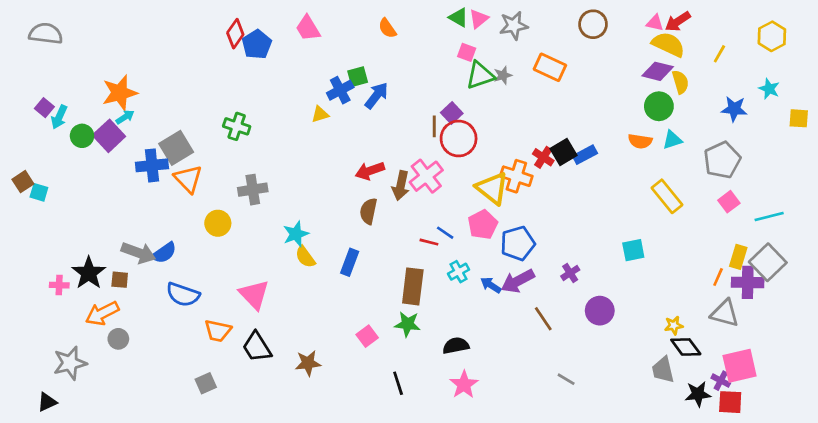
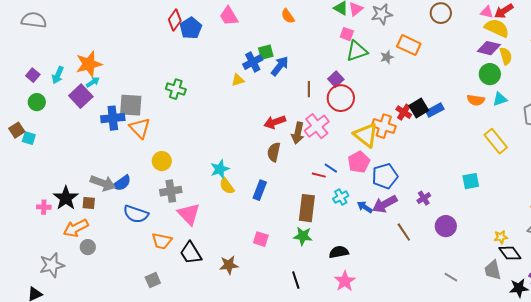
gray star: (503, 75) -> (387, 57), moved
cyan arrow: (59, 117) -> (58, 75), moved
brown line: (434, 126) -> (309, 89), moved
green circle: (82, 136) -> (37, 102), moved
gray square: (176, 148) -> (131, 105), turned 35
gray cross: (253, 190) -> (171, 191), moved
pink square: (367, 336) -> (261, 239), moved, turned -35
gray line: (566, 379) -> (451, 277), moved

